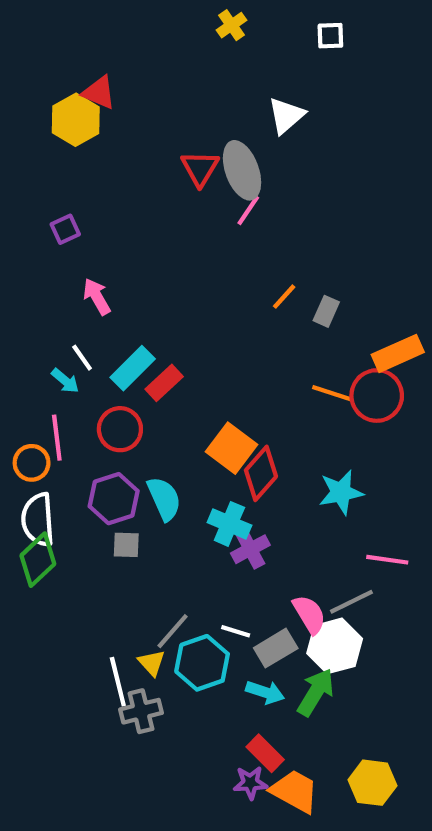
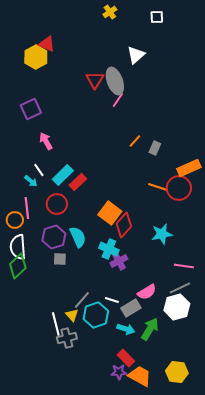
purple square: (65, 229) -> (31, 109), size x1.5
gray line: (351, 602) -> (180, 288), moved
pink semicircle: (309, 614) -> (147, 292), turned 90
white hexagon: (335, 646) -> (177, 307), moved

